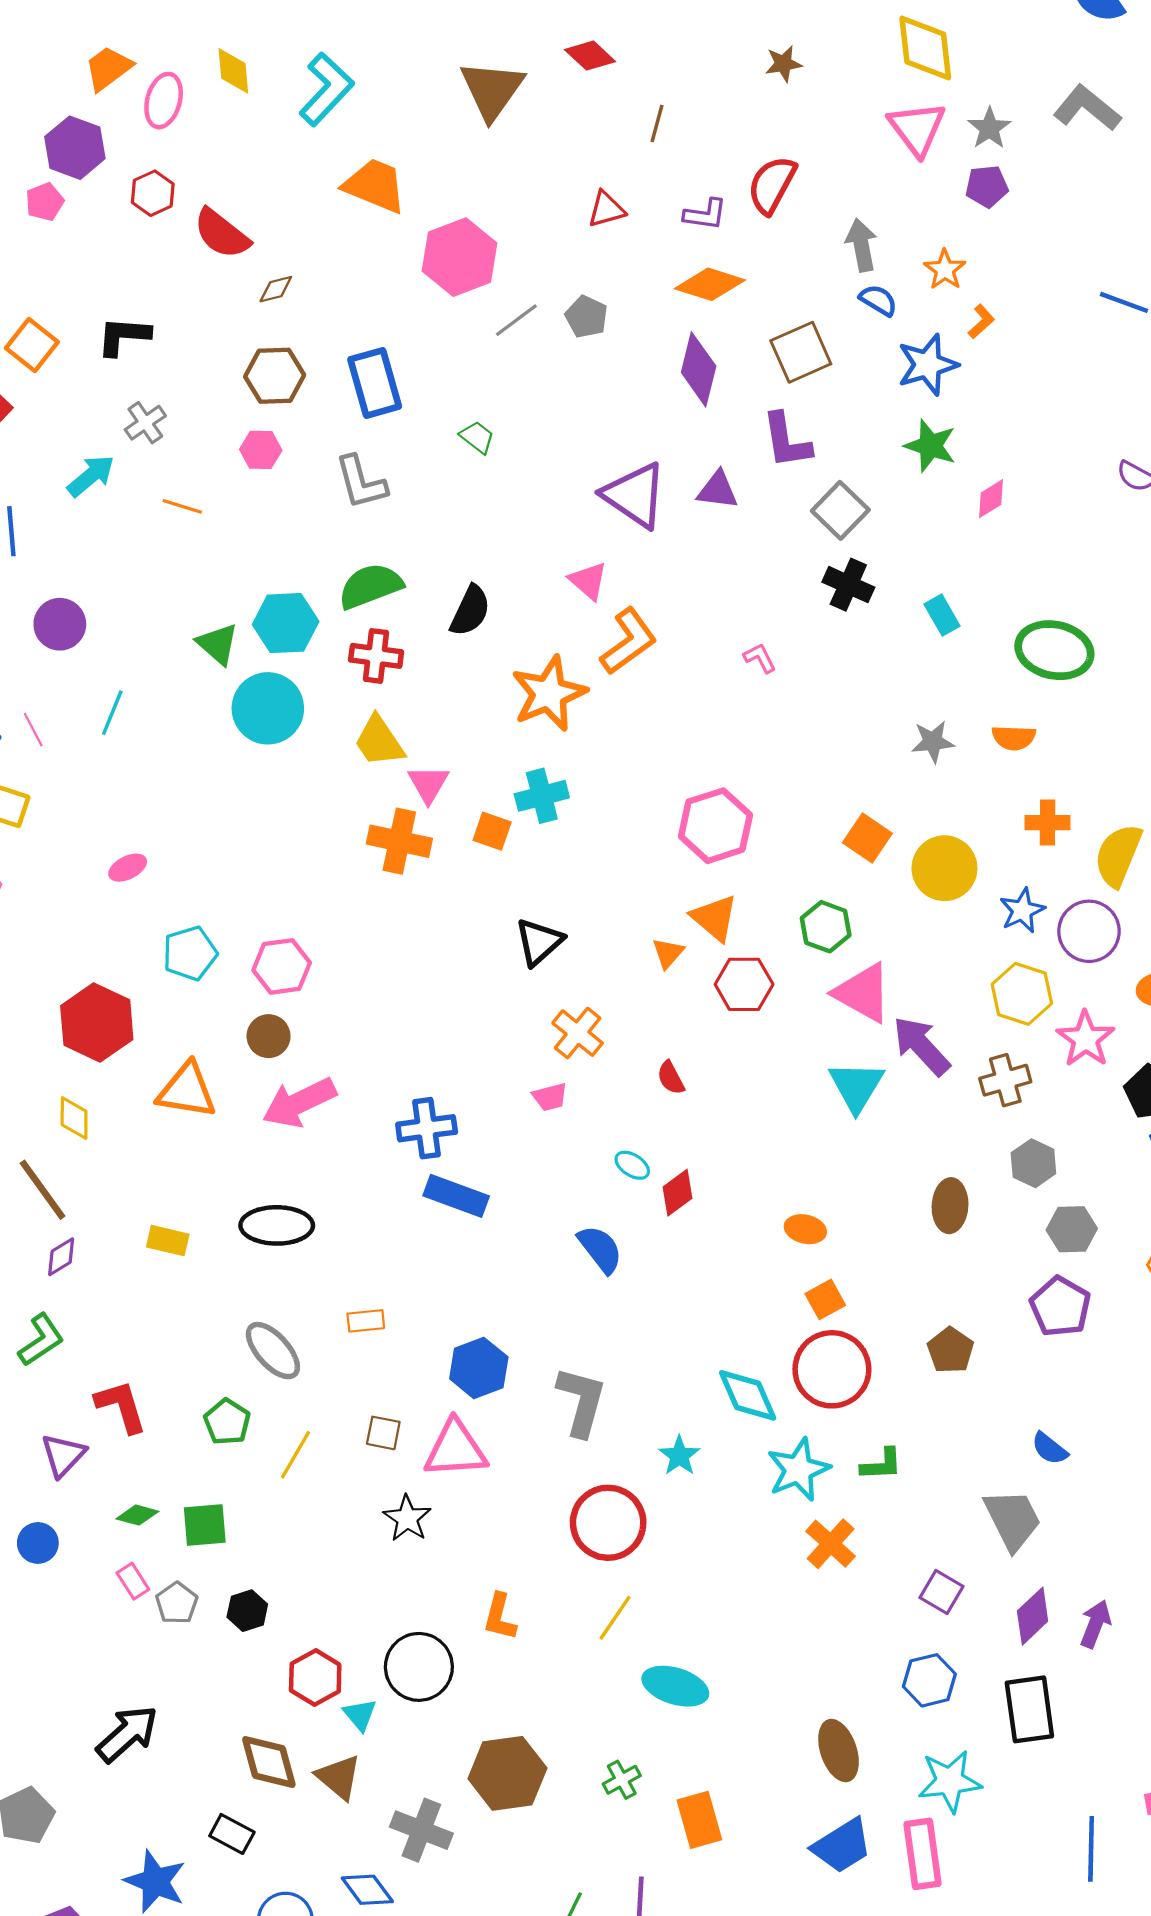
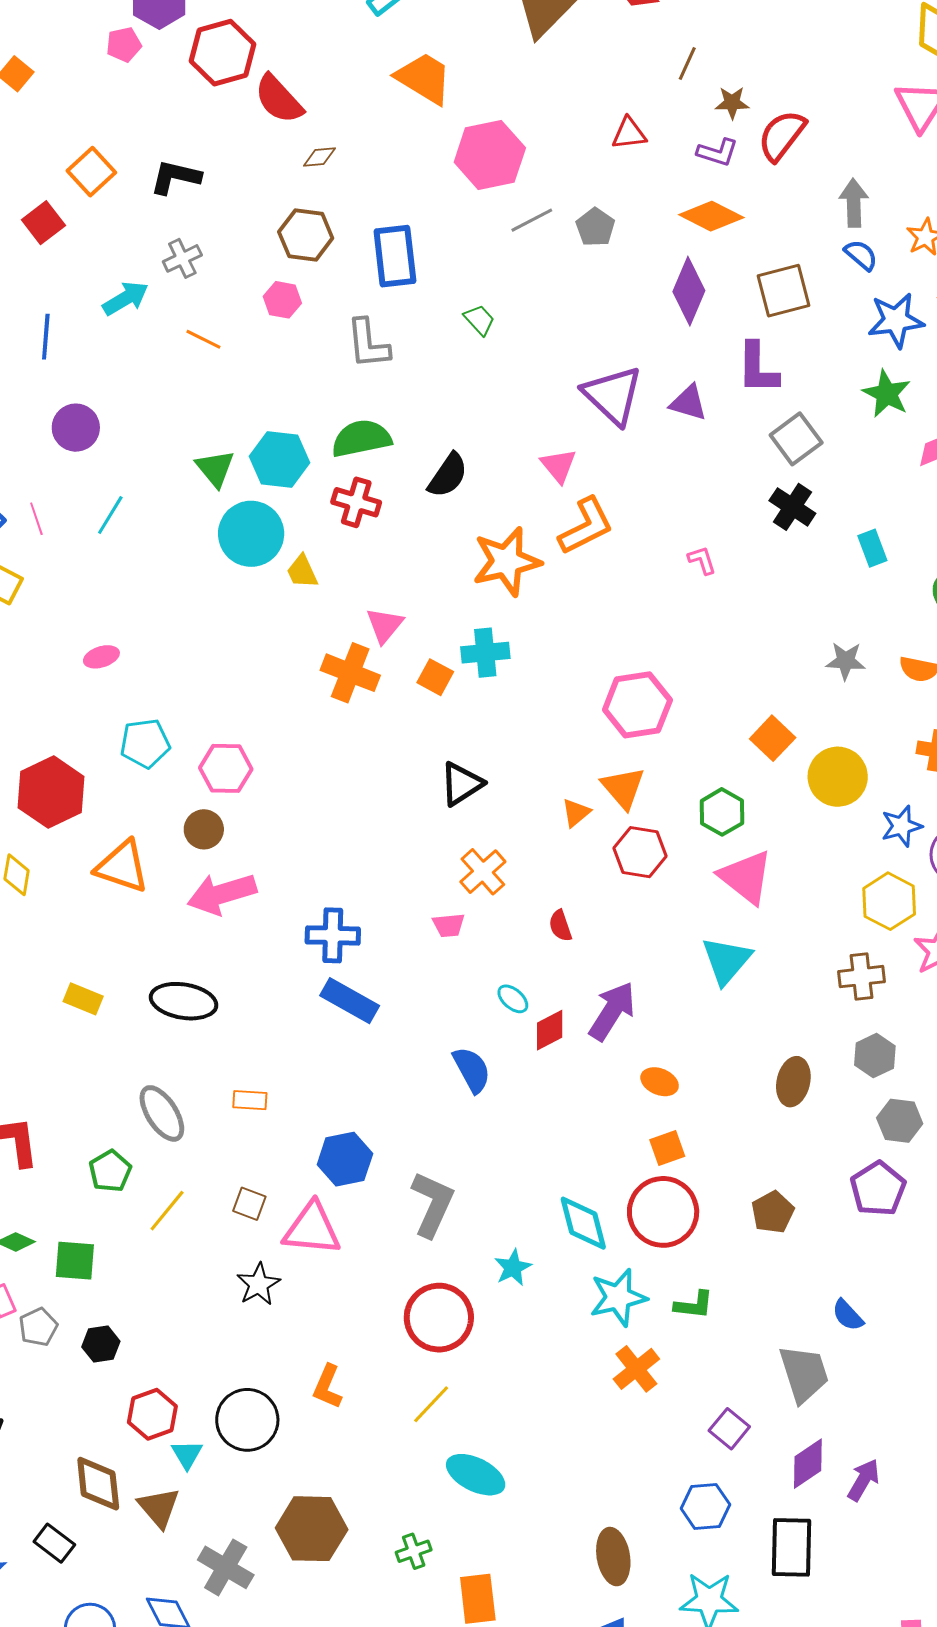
brown star: (783, 64) -> (732, 103), moved
red hexagon: (153, 193) -> (223, 53), size x1.6
yellow trapezoid: (379, 741) -> (302, 572), moved, size x0.7
purple arrow: (921, 1046) -> (612, 1011), moved, turned 66

